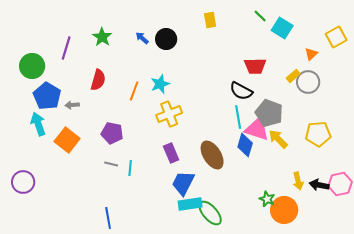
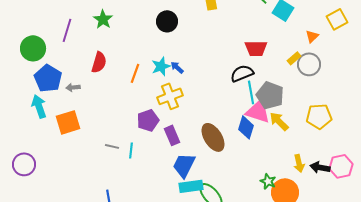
blue arrow: (142, 38) -> (177, 67), moved
black semicircle: (241, 91) -> (242, 73), turned 130
cyan line: (238, 117) -> (251, 92), moved
purple pentagon: (112, 133) -> (148, 120), moved, turned -30
orange square: (67, 140) -> (68, 122), turned 35

